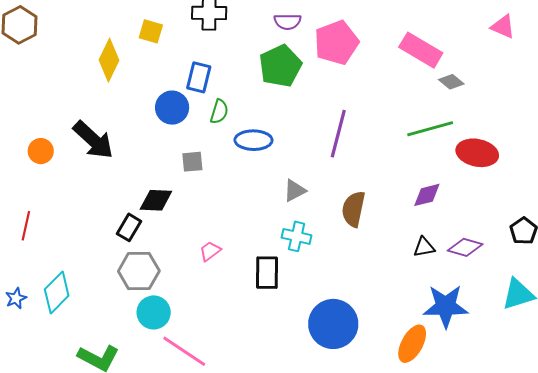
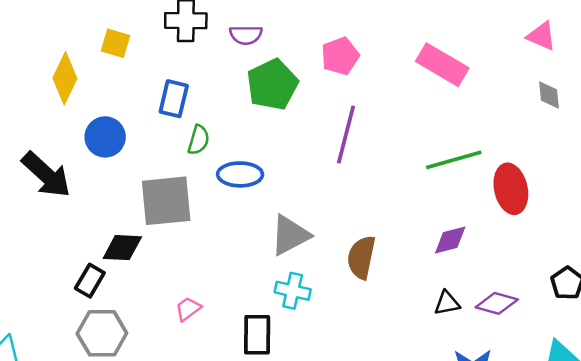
purple semicircle: (288, 22) -> (246, 35), moved
pink pentagon: (336, 43) -> (340, 56), size x0.7
gray diamond: (451, 82) -> (549, 95), moved, turned 45
blue circle: (172, 108) -> (105, 137), moved
purple line: (338, 134) -> (346, 134), moved
red ellipse: (477, 153) -> (511, 189), turned 66
gray square: (192, 162) -> (166, 201), size x2.0
gray triangle: (295, 190) -> (290, 235), size x1.5

